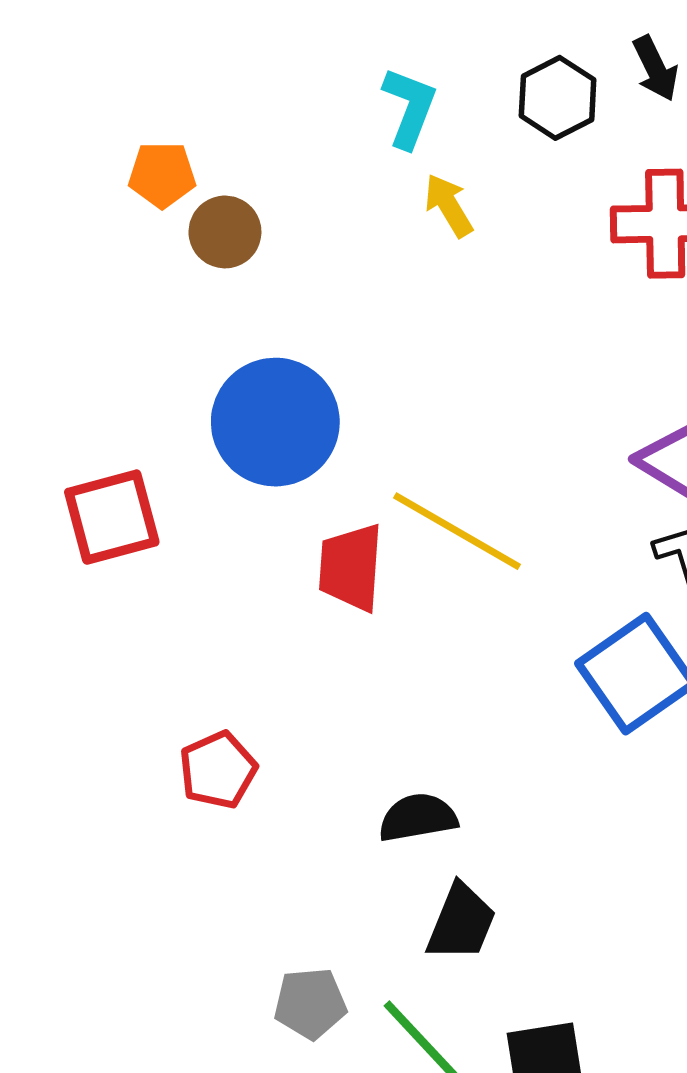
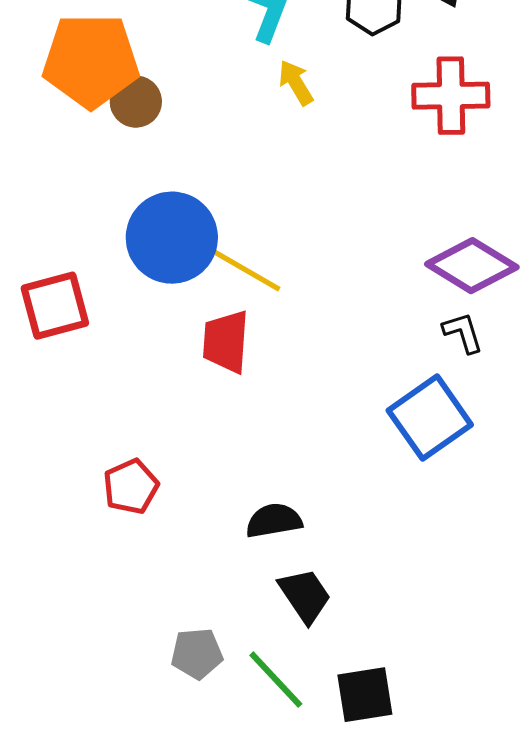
orange pentagon: (162, 175) -> (91, 61), size x2.0
yellow line: (457, 531) -> (235, 264), moved
black trapezoid: (461, 922) -> (305, 596), turned -56

